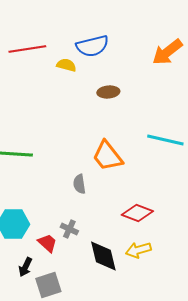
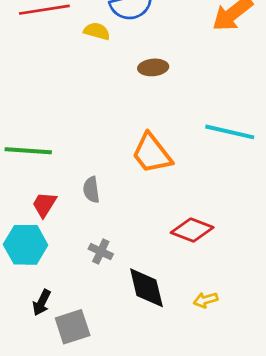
gray semicircle: (79, 184) -> (91, 190), moved
red trapezoid: (47, 243) -> (44, 204), moved, turned -100
yellow arrow: (138, 250) -> (206, 300), moved, size x0.7

